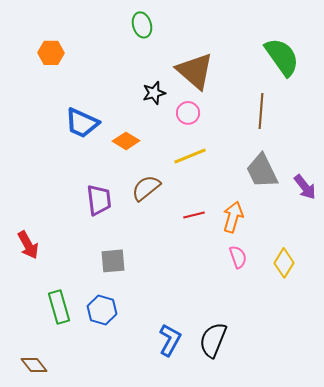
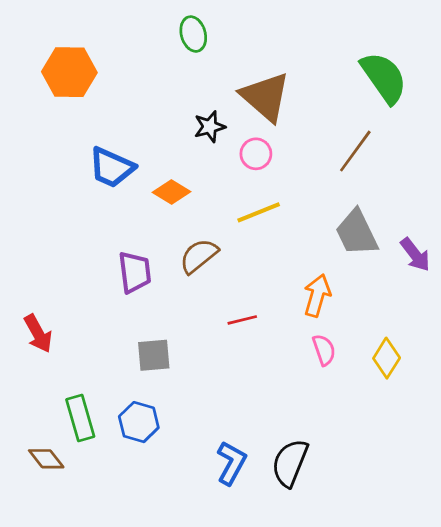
orange hexagon: (51, 53) -> (69, 72), size x1.5
brown line: (261, 111) -> (355, 151), turned 32
red line: (194, 215) -> (242, 320), moved
brown diamond: (34, 365) -> (46, 459), moved

